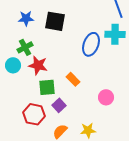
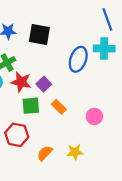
orange rectangle: (73, 79) -> (59, 107), moved
purple square: (59, 105) -> (44, 84), moved

